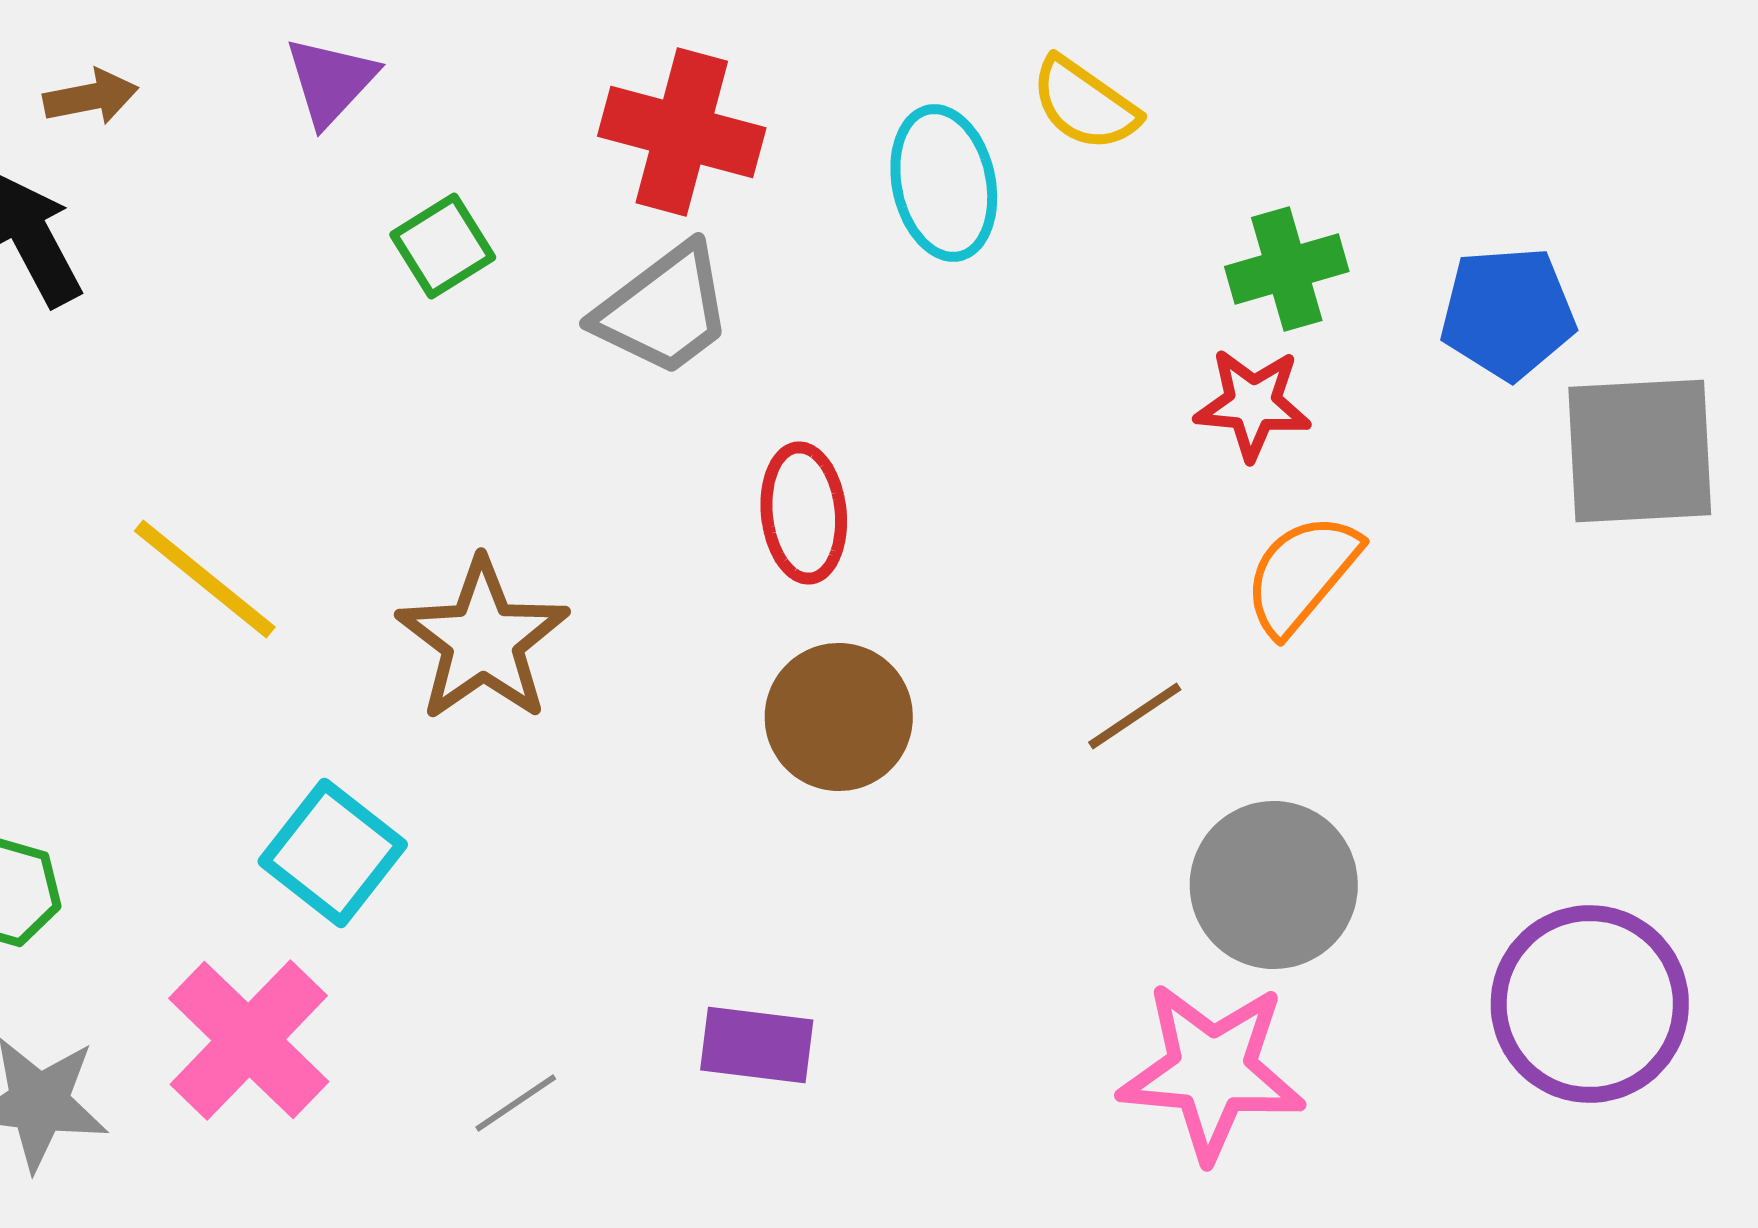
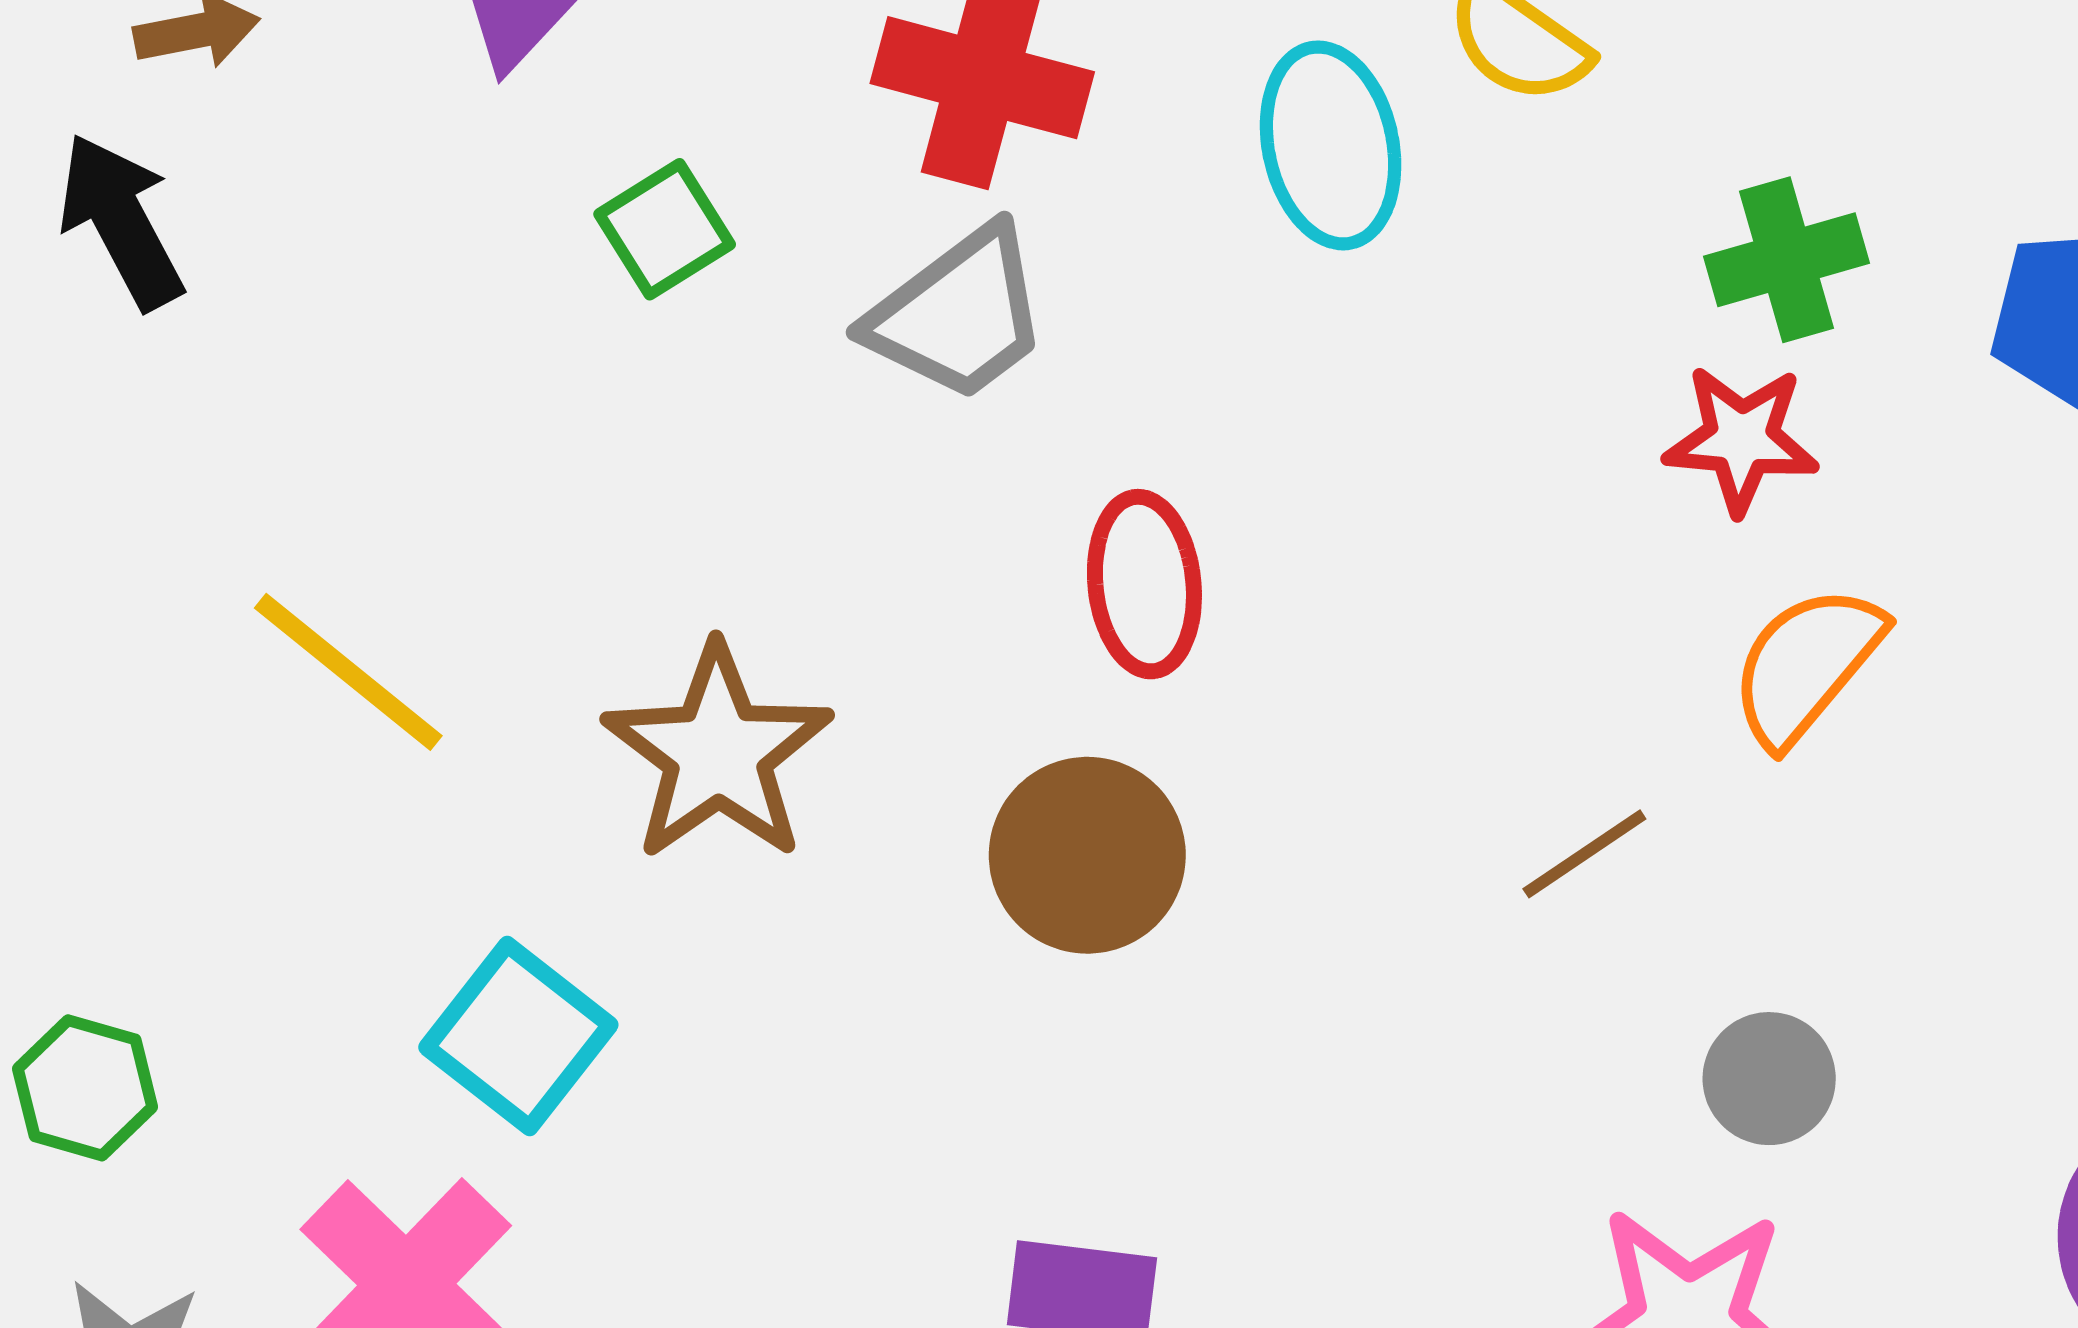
brown circle: (839, 717) -> (1087, 855), moved
gray circle: (1274, 885) -> (1769, 1079), size x0.6

